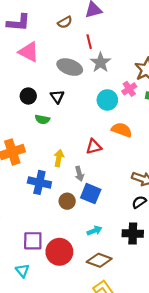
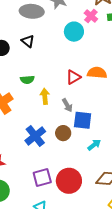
green semicircle: (42, 119) -> (27, 80), moved
orange semicircle: (122, 130) -> (97, 73), moved
blue cross: (39, 182) -> (35, 136), moved, turned -35
cyan arrow: (94, 231) -> (94, 145), moved

